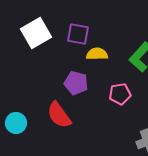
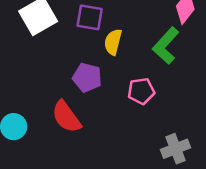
yellow semicircle: (97, 54) -> (113, 42), turned -75

